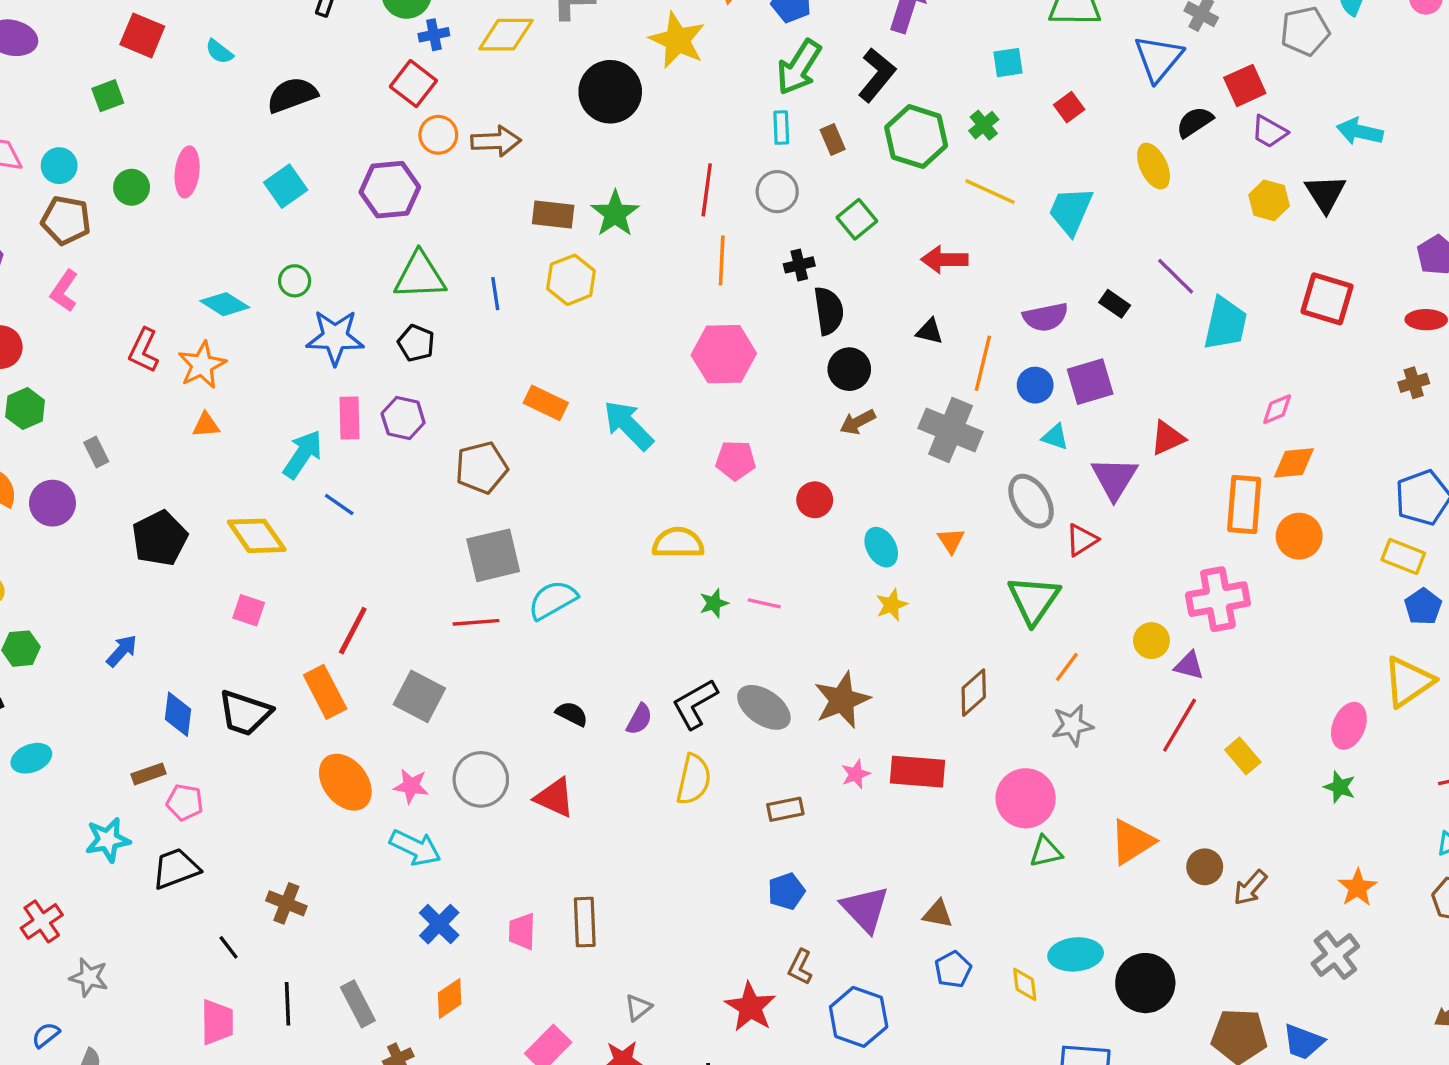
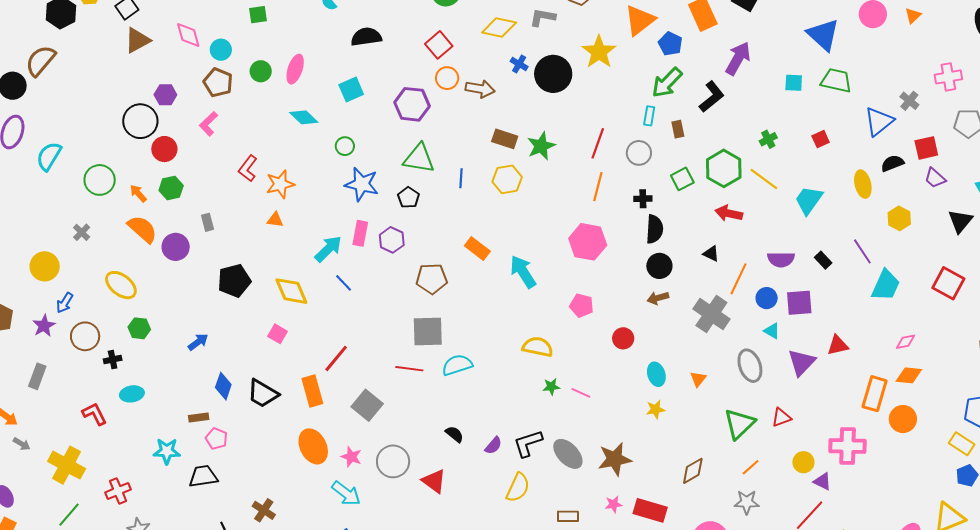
blue cross: (434, 35) -> (519, 64), moved, turned 30
cyan square: (1008, 63) -> (794, 83), moved
green hexagon: (916, 137) -> (724, 168), moved
yellow hexagon: (1269, 200) -> (899, 218), moved
cyan diamond: (225, 304) -> (304, 117), moved
red triangle: (1082, 540) -> (781, 417), moved

